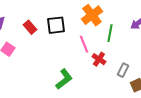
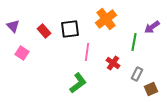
green line: (110, 33) -> (134, 42), moved
pink line: (84, 44) -> (87, 52), moved, turned 30

